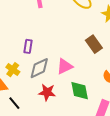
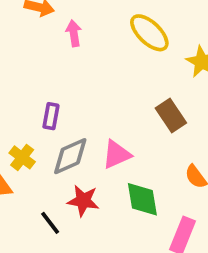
black line: (14, 103) -> (50, 223), moved

